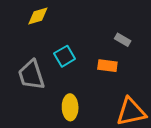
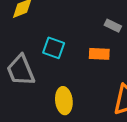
cyan square: (65, 56) -> (54, 48), turned -35

